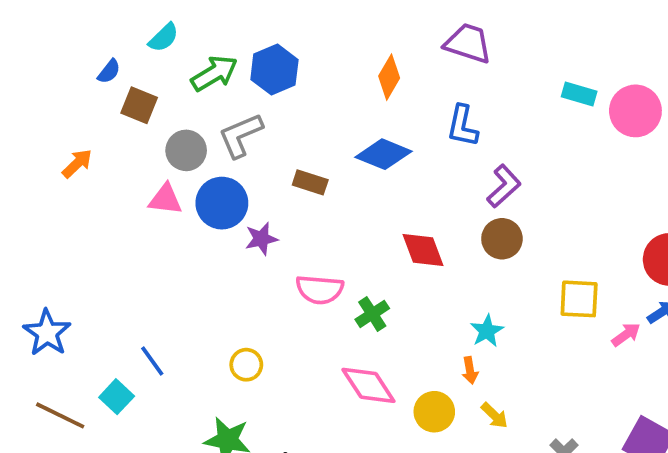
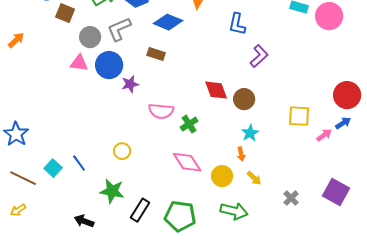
blue diamond: (384, 154) -> (168, 22), moved
orange arrow: (77, 164) -> (16, 40), moved
brown circle: (502, 239) -> (244, 99), moved
blue line: (152, 361) -> (79, 163), moved

